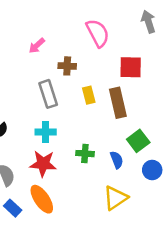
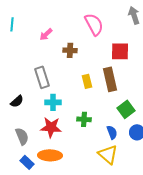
gray rectangle: (48, 94) -> (42, 77), moved
yellow rectangle: (89, 95) -> (87, 81), moved
blue semicircle: (117, 160) -> (112, 132), moved
yellow triangle: (115, 198) -> (108, 154), turned -45
orange ellipse: (42, 199) -> (50, 155), turned -55

